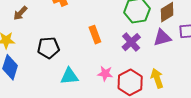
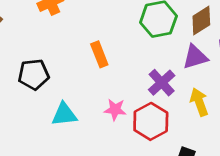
purple cross: (131, 42) -> (162, 83), moved
yellow arrow: (157, 78) -> (199, 102), moved

